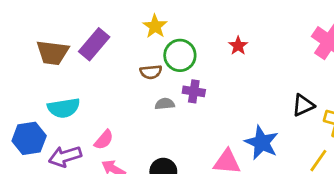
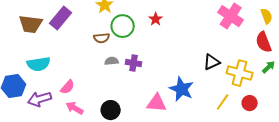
red star: (238, 46) -> (156, 19), moved
purple cross: (194, 91) -> (134, 63), moved

